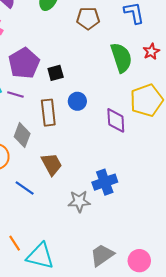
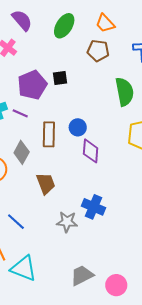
black square: (56, 73) -> (60, 78), moved
purple diamond: (116, 120) -> (91, 151), moved
blue cross: (105, 182) -> (94, 207), turned 35
blue line: (25, 188) -> (16, 222), moved

